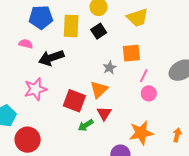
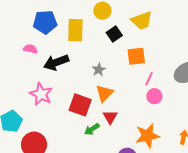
black square: (99, 31) -> (114, 34), moved
gray star: (109, 68) -> (99, 70), moved
pink star: (35, 89) -> (41, 94), turned -30

